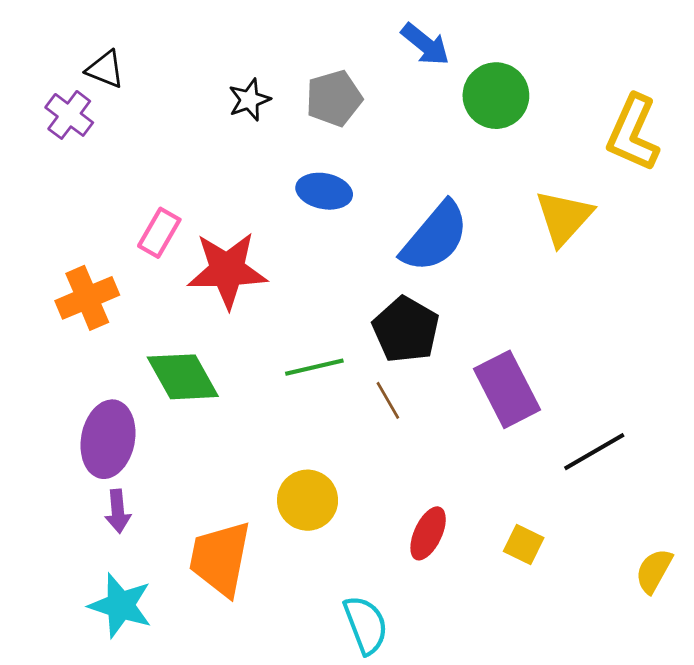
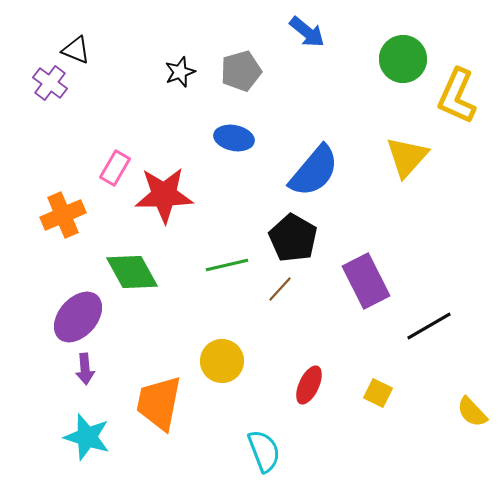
green circle: (496, 96) -> (403, 59), moved
brown line: (388, 400) -> (280, 289), turned 72
purple ellipse: (108, 439) -> (78, 317), turned 30
yellow semicircle: (654, 571) -> (472, 412), turned -72

